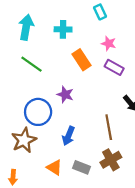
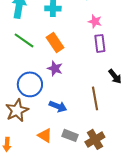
orange rectangle: (82, 60) -> (55, 42), moved
purple rectangle: (114, 67) -> (100, 43), turned 54
blue arrow: (68, 136) -> (58, 106), turned -90
brown cross: (111, 160) -> (95, 139), moved

